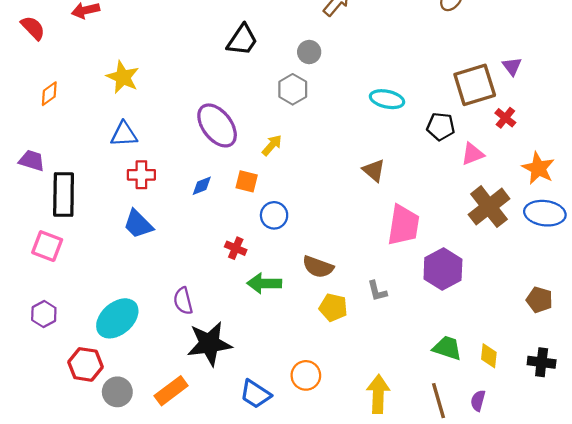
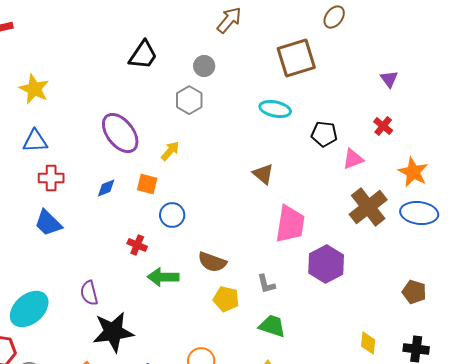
brown square: (475, 85) -> (296, 58), moved
green trapezoid: (447, 348) -> (272, 326), moved

